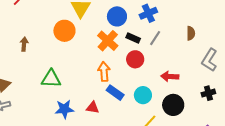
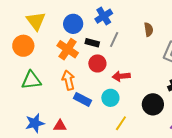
red arrow: (170, 76) -> (121, 76), moved
green triangle: (51, 79) -> (31, 80), moved
black circle: (173, 105) -> (153, 104), moved
red triangle: (93, 108) -> (60, 126), moved

